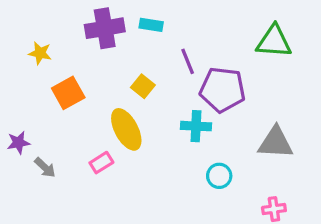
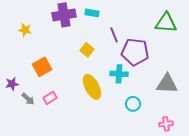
orange square: (68, 93) -> (42, 67), moved
yellow ellipse: (126, 129) -> (92, 87), moved
pink rectangle: (101, 163) -> (50, 98), moved

